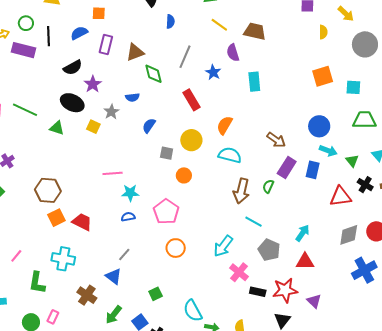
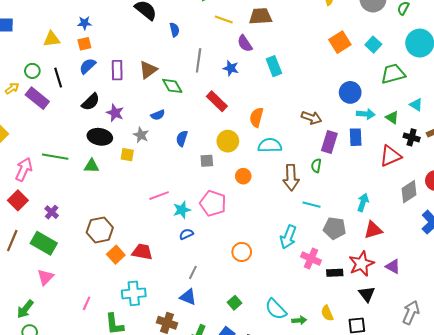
orange square: (99, 13) -> (84, 44), moved
purple rectangle: (24, 50) -> (37, 98), turned 40
cyan square: (353, 87) -> (373, 45), turned -35
orange circle: (184, 175) -> (243, 176), moved
pink pentagon: (166, 212) -> (213, 203), moved

